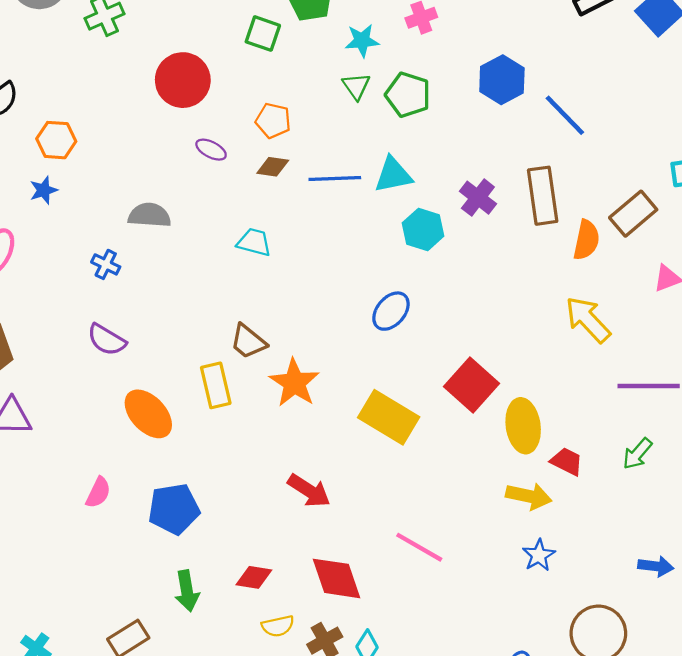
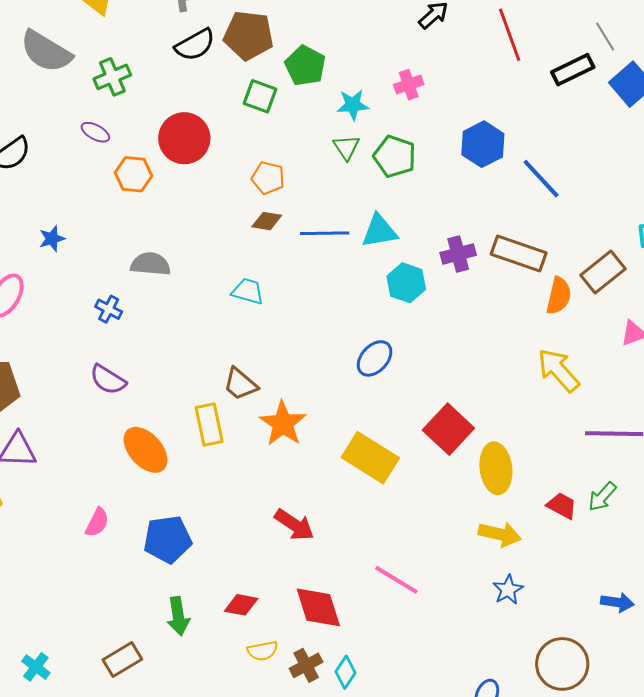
orange hexagon: (56, 140) -> (133, 174), moved
purple ellipse: (211, 150) -> (95, 132), moved
brown rectangle: (543, 196) -> (519, 253), turned -64
purple cross: (478, 198) -> (458, 254), turned 36
red trapezoid: (567, 461) -> (562, 506), moved

